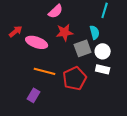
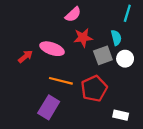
red arrow: (16, 31) -> (25, 56), moved
white rectangle: (103, 69) -> (121, 115), moved
purple rectangle: (34, 95) -> (49, 107), size x1.5

